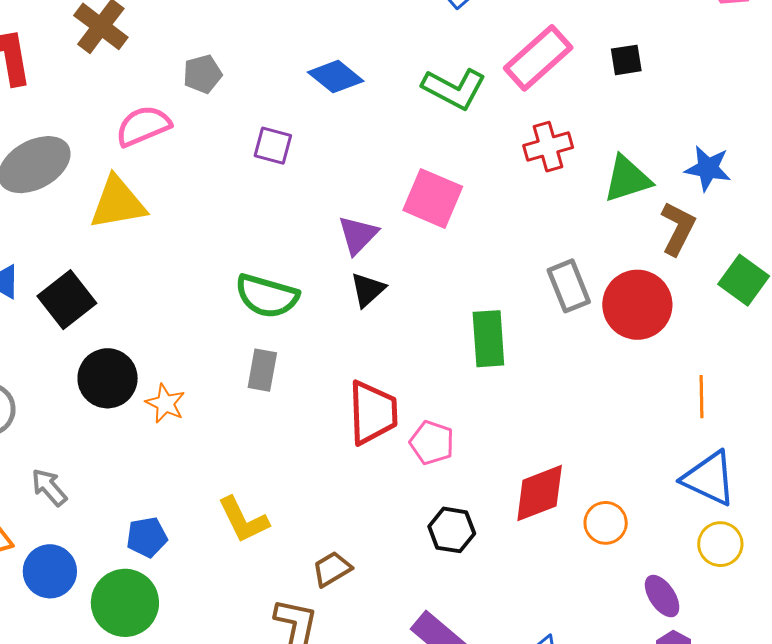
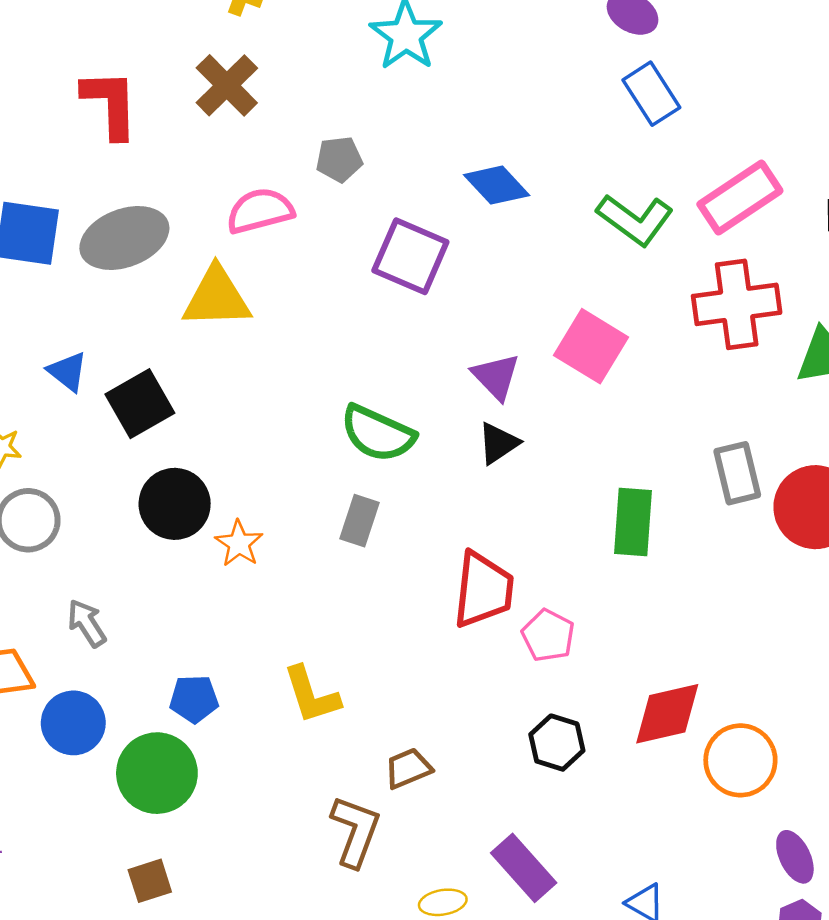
purple square: (273, 146) -> (410, 256), size x1.6
red cross: (548, 147) -> (737, 304), size x1.5
purple triangle: (358, 235) -> (496, 377), turned -36
orange circle: (606, 523) -> (740, 760), size x1.4

